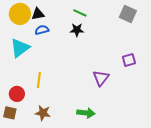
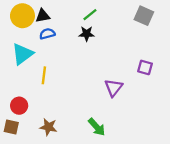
green line: (80, 13) -> (90, 15), turned -64
purple square: (129, 60) -> (145, 67), turned 32
yellow line: (39, 80) -> (44, 75), moved
green arrow: (86, 113) -> (97, 127), turned 42

